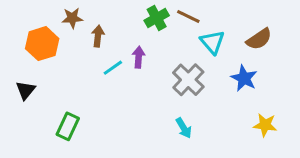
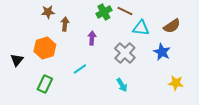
cyan triangle: (212, 42) -> (141, 28), turned -42
orange hexagon: (42, 44) -> (45, 48), moved
cyan line: (113, 68) -> (80, 69), moved

